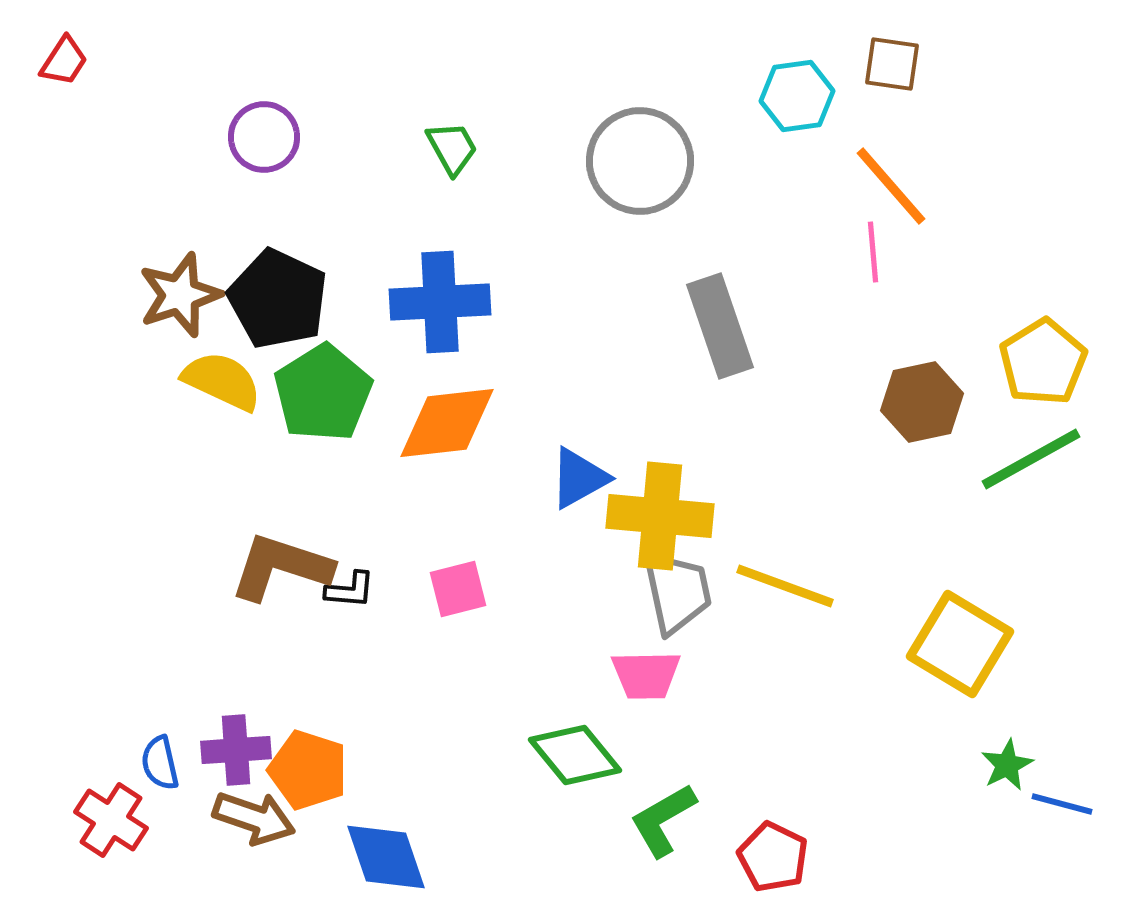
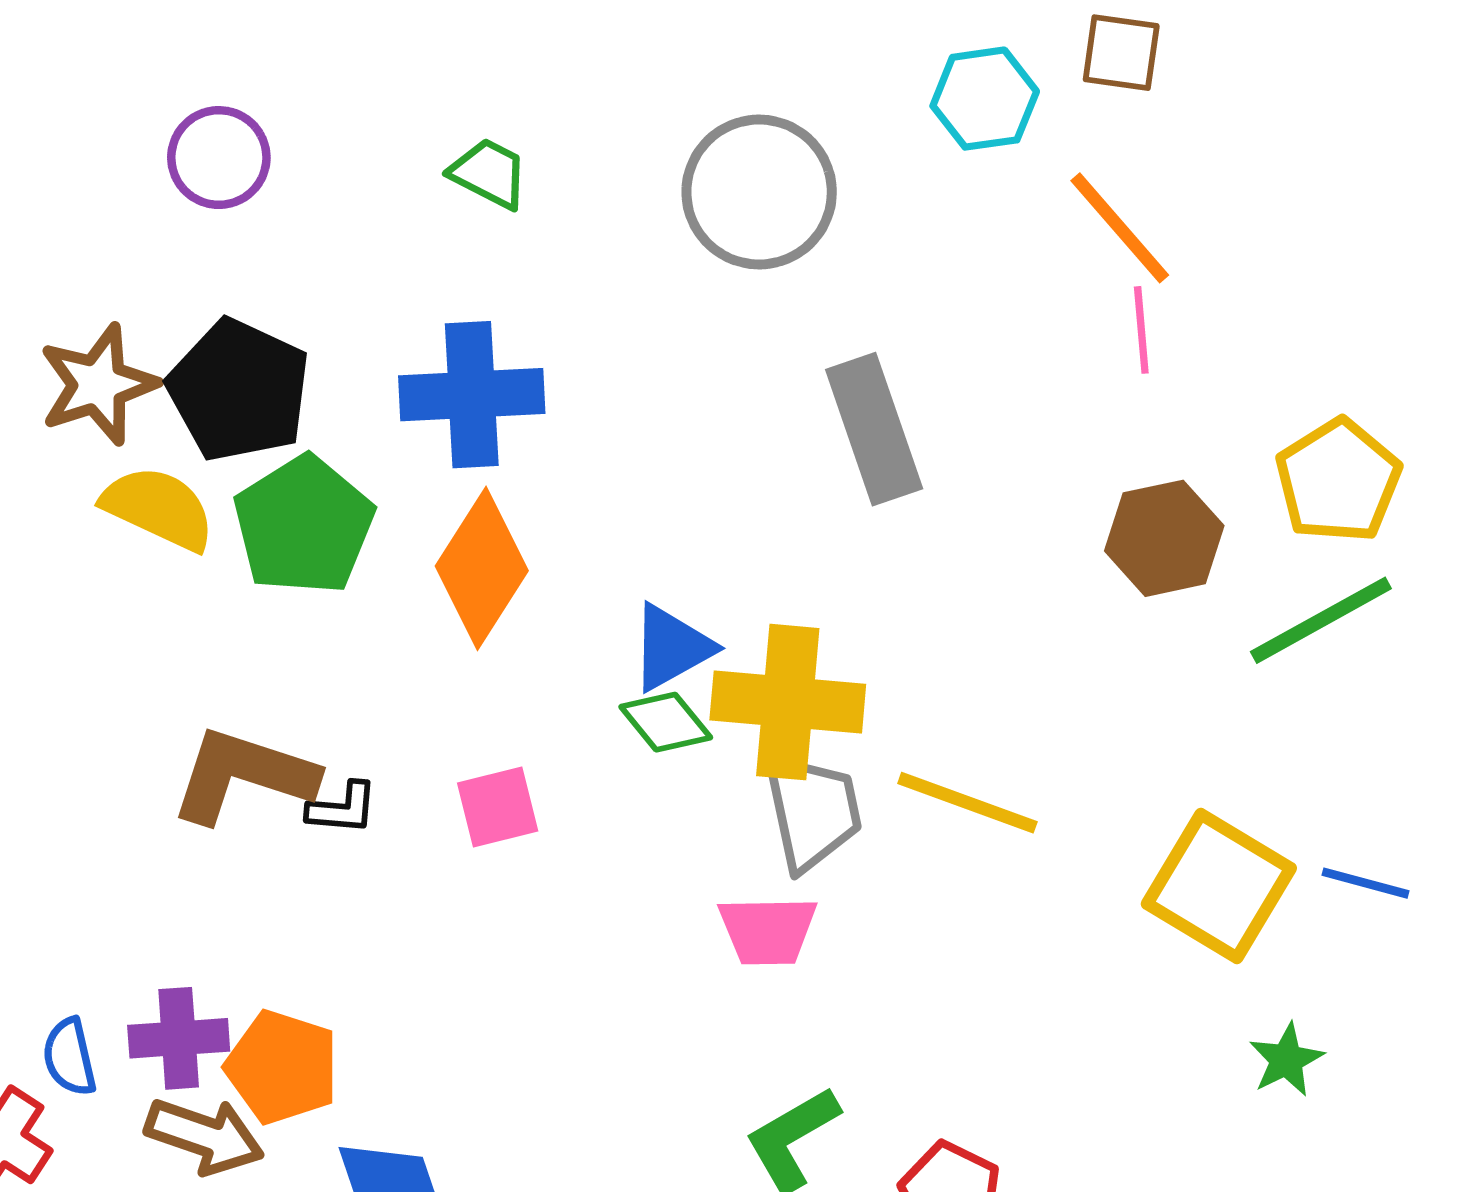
green trapezoid: (452, 148) -> (489, 173), turned -34
pink line: (873, 252) -> (1141, 330), moved
orange diamond: (447, 423) -> (482, 568), turned -51
green diamond: (575, 755) -> (666, 722), moved, size x0.7
blue line: (1062, 804) -> (1365, 883), moved

